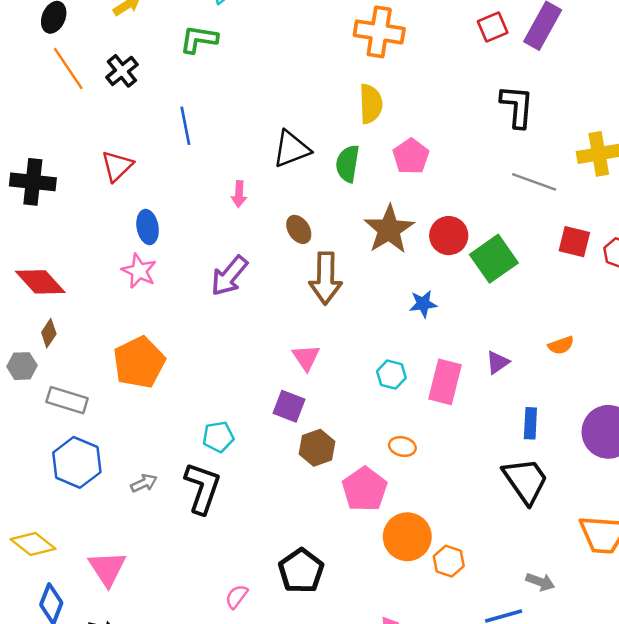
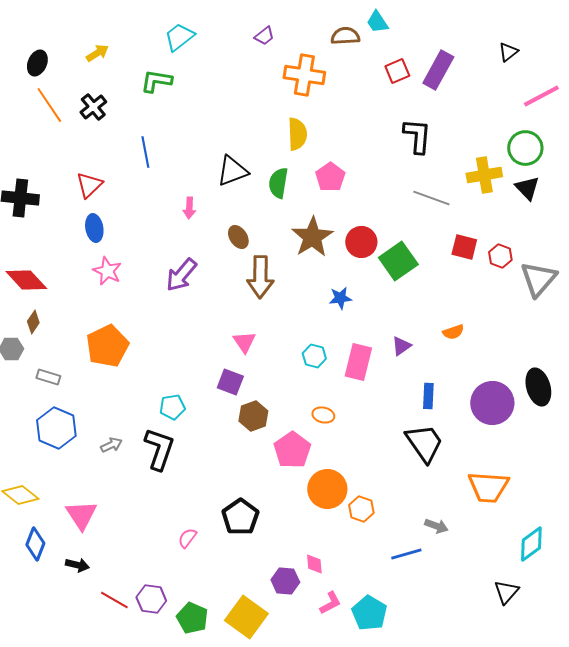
blue ellipse: (148, 227) -> (94, 228), moved
gray rectangle: (67, 400) -> (48, 377), size x0.7

